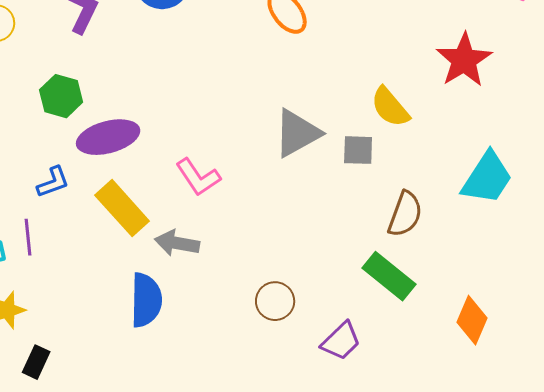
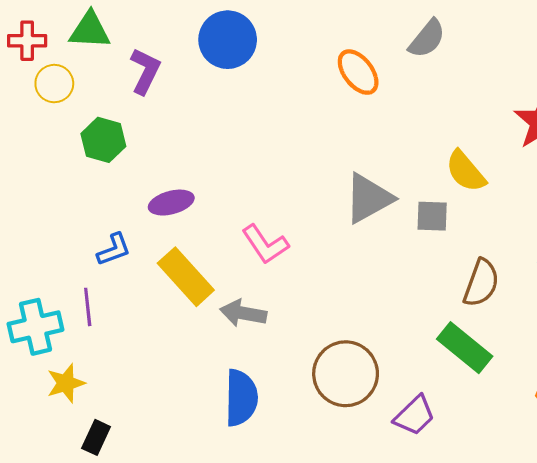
green hexagon: (61, 96) -> (103, 140), moved
purple ellipse: (108, 137) -> (171, 203), size x0.7
blue semicircle: (146, 300) -> (241, 398), moved
brown circle: (275, 301) -> (346, 374), size x1.6

